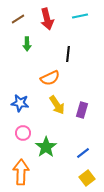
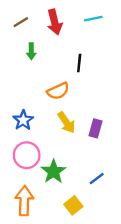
blue star: (20, 103) -> (23, 120), turned 30
pink circle: (23, 133) -> (27, 155), size x1.5
yellow square: (87, 178) -> (73, 205), moved

